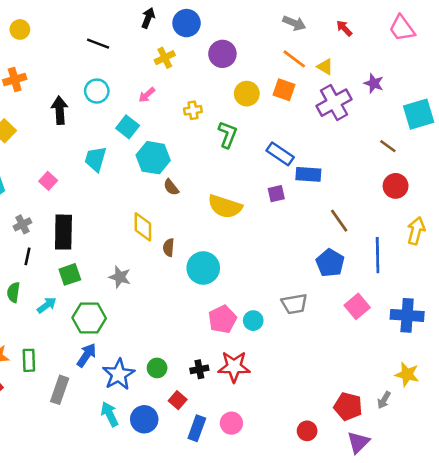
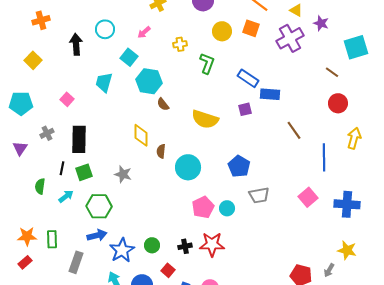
yellow triangle: (325, 67) -> (296, 10), moved
black line: (28, 256) -> (62, 168), moved
blue pentagon: (330, 263) -> (239, 166), moved
blue arrow: (87, 355) -> (97, 235), turned 42

